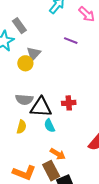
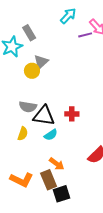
purple line: (71, 41) -> (85, 35), moved, turned -40
cyan semicircle: (49, 126) -> (51, 135), turned -104

